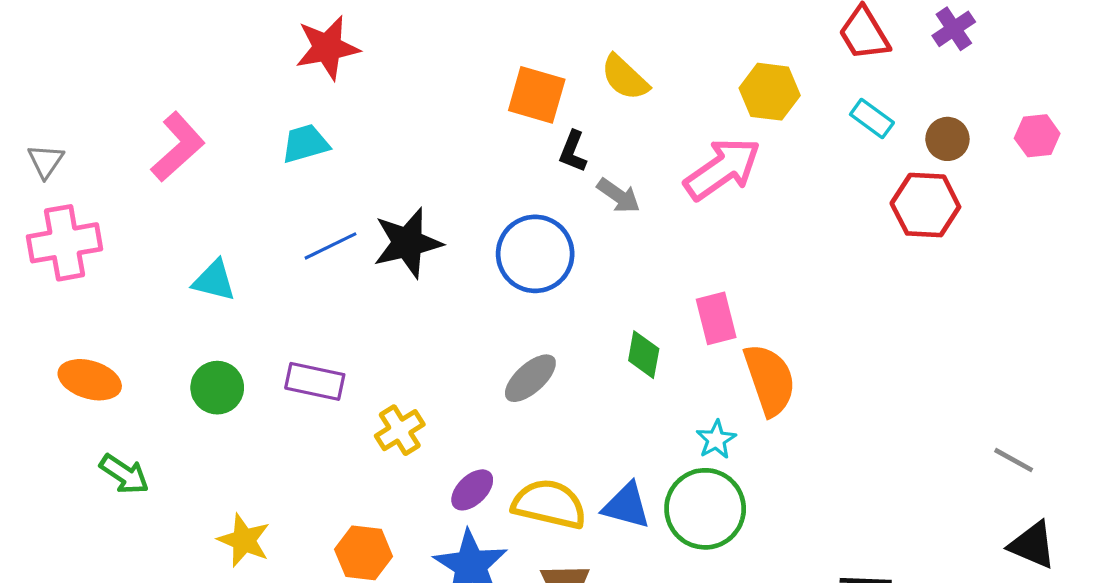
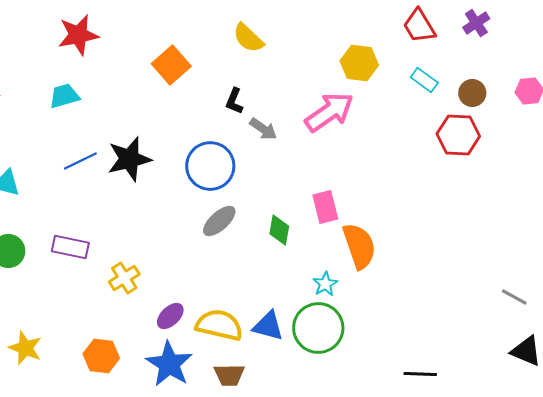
yellow semicircle: (625, 78) -> (248, 38), moved
orange square: (537, 95) -> (171, 65), moved, turned 33
gray ellipse: (530, 378) -> (219, 221), moved

